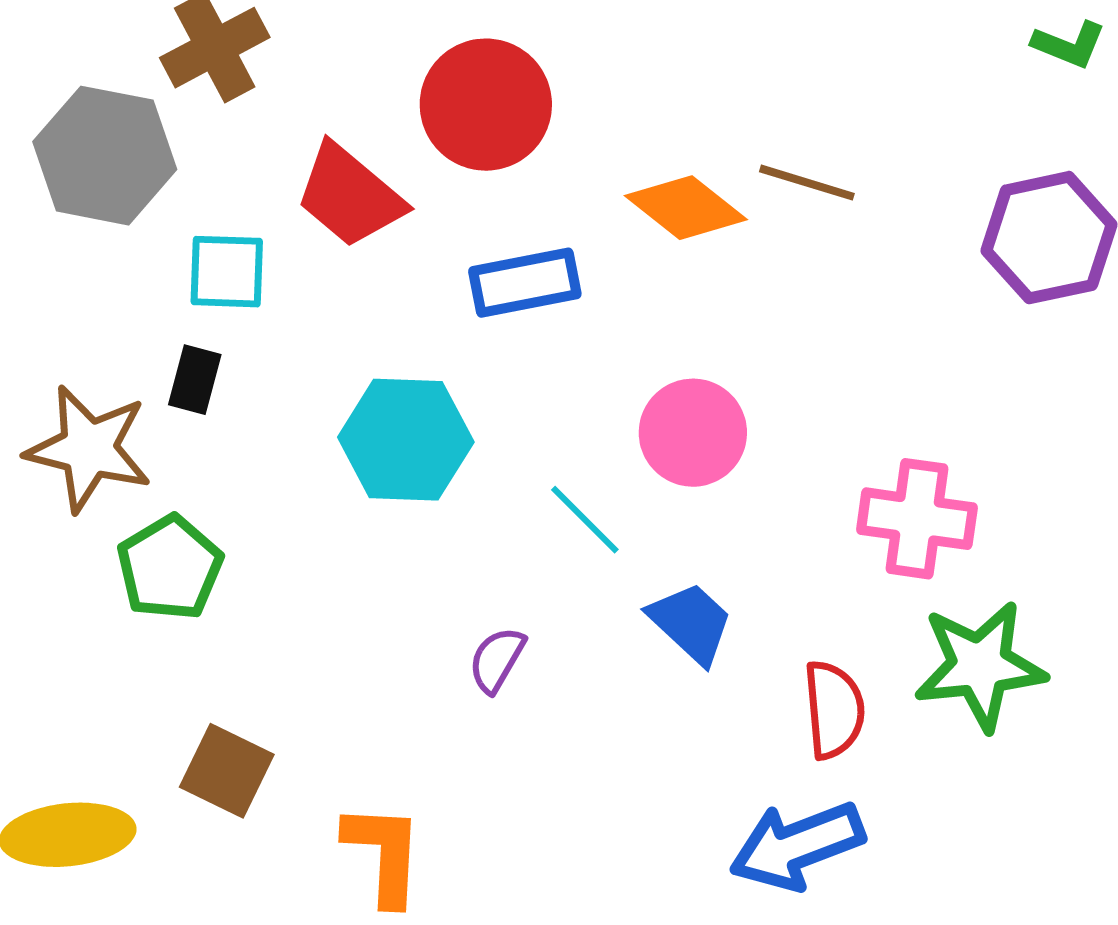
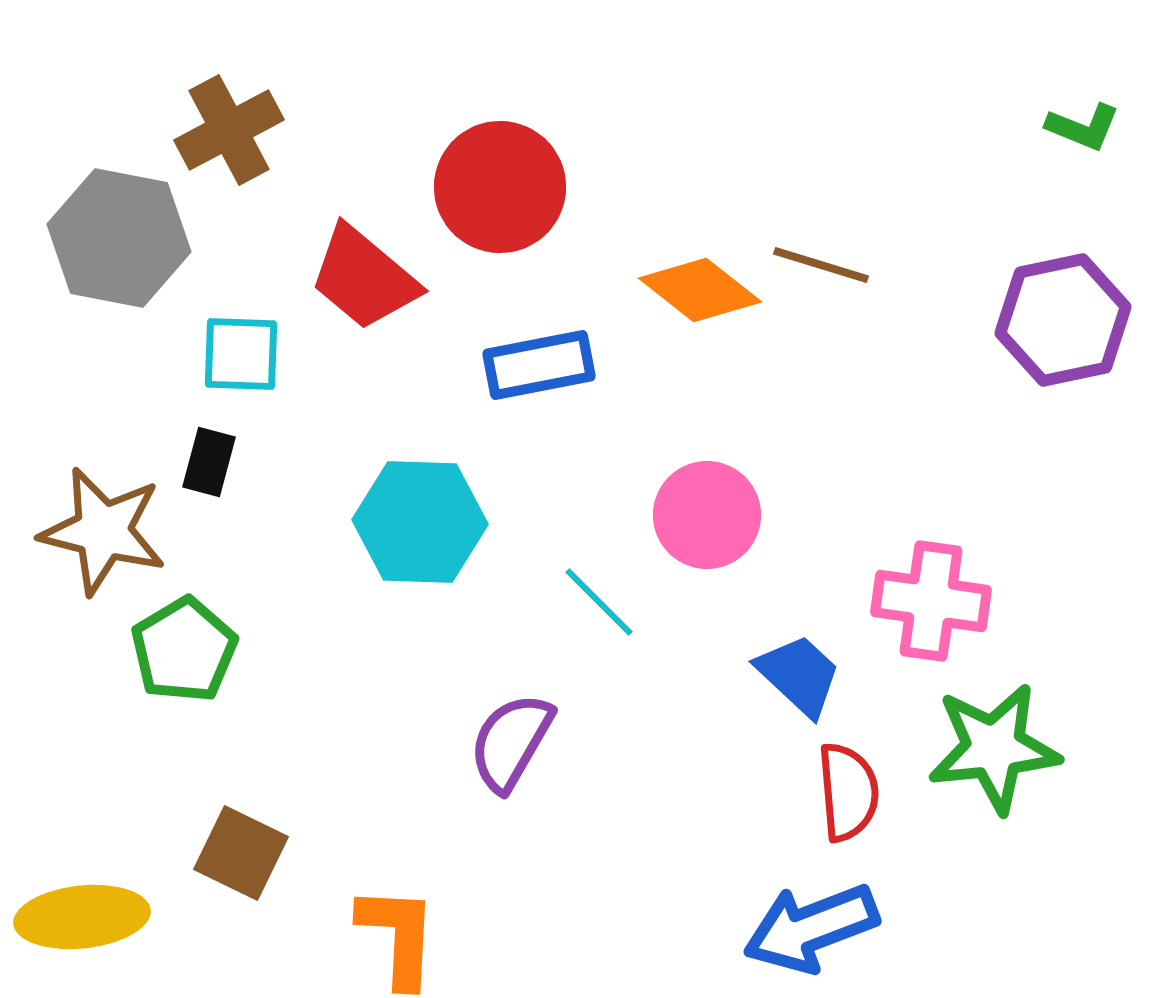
blue trapezoid: (691, 623) -> (799, 675), moved
purple semicircle: (497, 660) -> (511, 742), size x1.5

